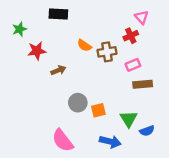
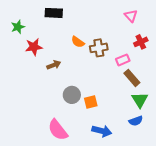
red cross: (131, 36) -> (141, 42), moved
brown rectangle: (143, 84) -> (132, 78), turned 54
green triangle: (129, 119) -> (140, 100), moved

